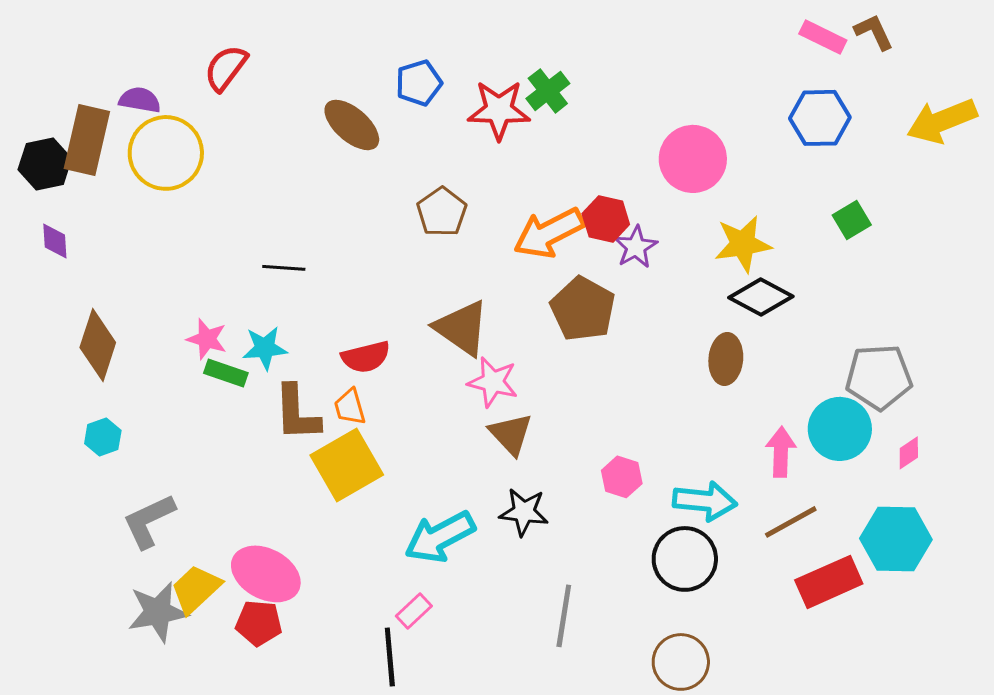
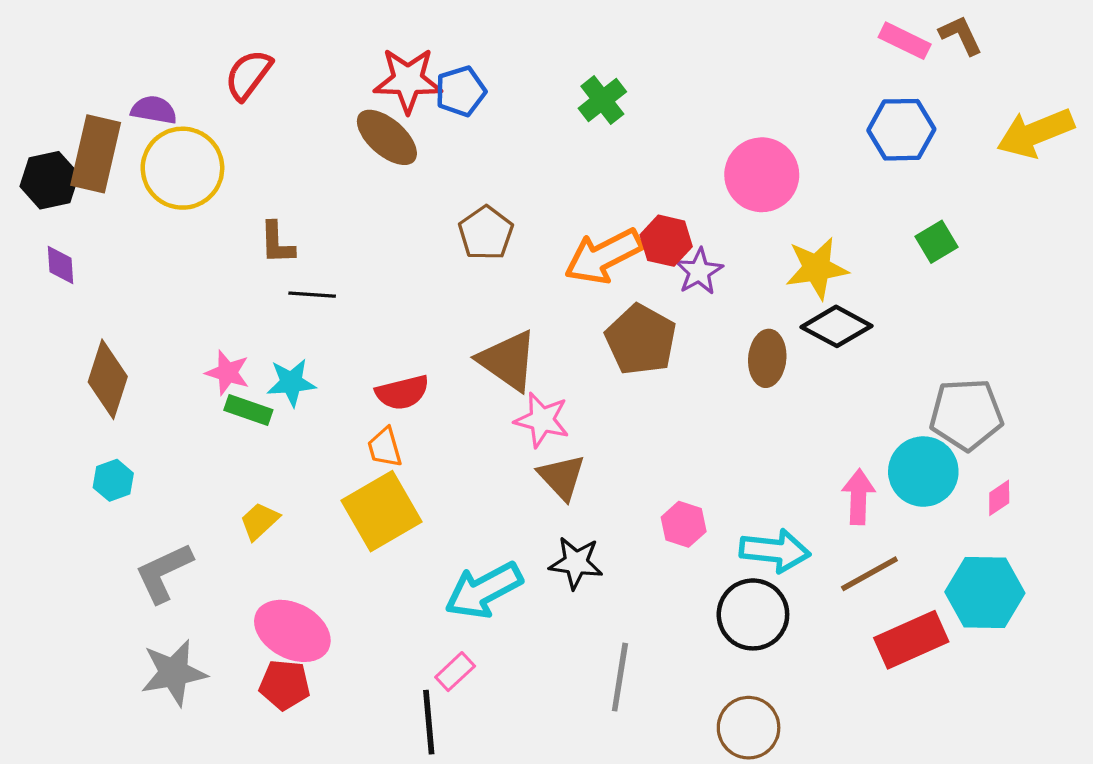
red star: (499, 110) -> (408, 80), moved
brown ellipse: (726, 359) -> (767, 358), moved
brown L-shape: (297, 413) -> (277, 243), moved, size x0.7
yellow trapezoid: (196, 589) -> (259, 521), moved, size x0.7

